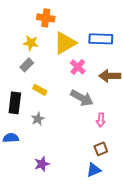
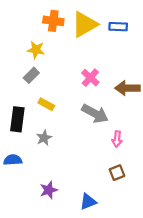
blue rectangle: (101, 39) -> (118, 27), moved, size x0.7
yellow triangle: (65, 43) -> (85, 24), moved
blue triangle: (94, 170) -> (88, 202), moved

